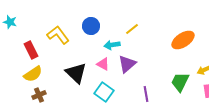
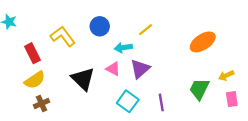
cyan square: (104, 92) -> (128, 101), moved

